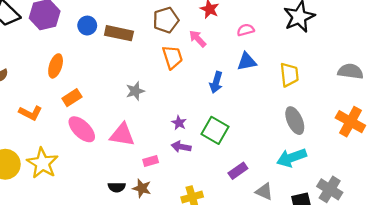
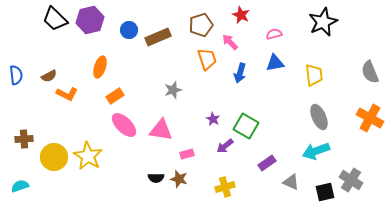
brown rectangle: (119, 33) -> (158, 37), turned -35
gray semicircle: (350, 71) -> (370, 72), turned -120
blue arrow: (216, 82) -> (240, 73), moved
orange L-shape: (30, 113) -> (67, 94), moved
purple arrow: (181, 147) -> (225, 146), moved, turned -48

